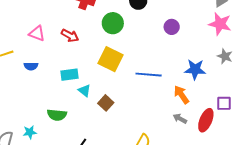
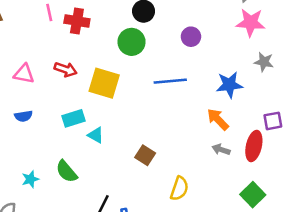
green circle: (113, 23) -> (132, 42), moved
yellow square: (111, 59) -> (104, 83), moved
blue line: (149, 75) -> (170, 81), moved
brown square: (106, 103) -> (145, 155), moved
green semicircle: (57, 115) -> (66, 171), turned 54
cyan star: (30, 132) -> (30, 179), moved

